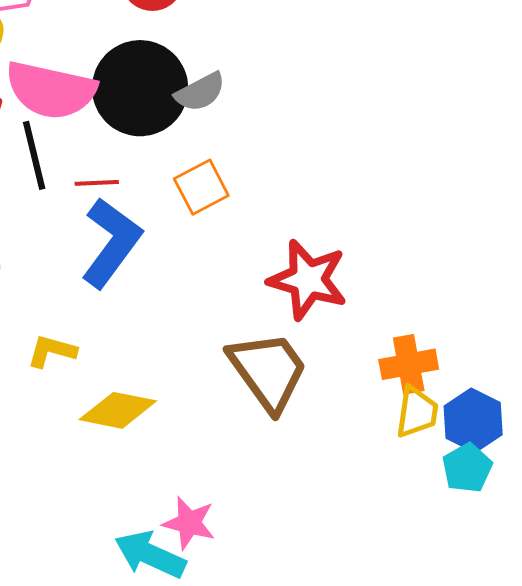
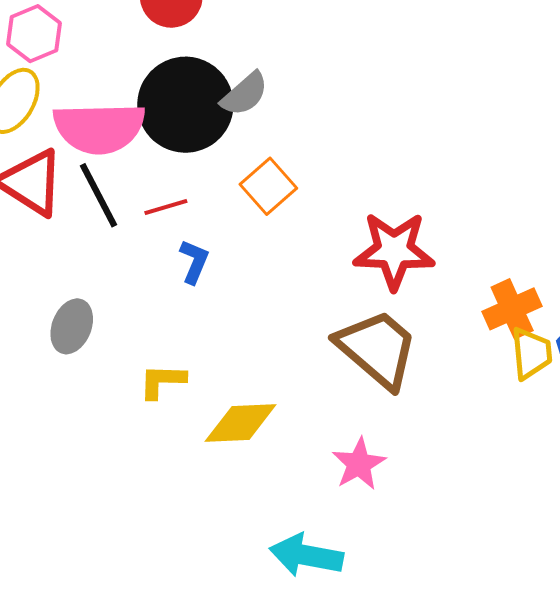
blue L-shape: (111, 243) -> (194, 262), size x0.5
pink star: (189, 523) -> (359, 464), moved, turned -30

